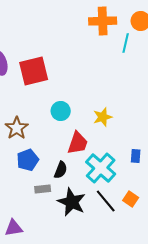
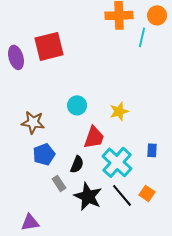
red square: (34, 71) -> (49, 46), moved
brown star: (17, 128) -> (33, 122), turned -30
gray rectangle: (43, 189) -> (59, 183), turned 63

